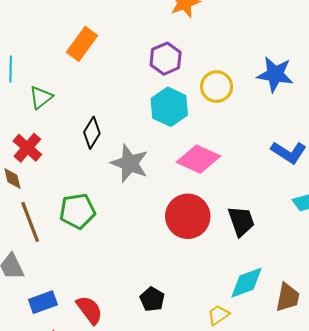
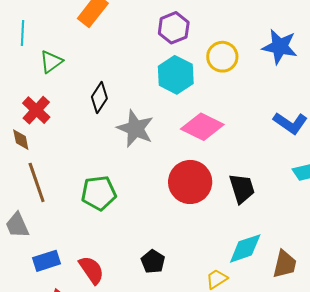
green pentagon: (77, 211) -> (99, 193), moved

